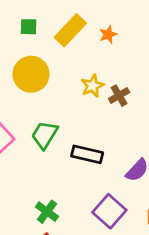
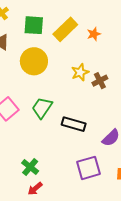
green square: (29, 27) -> (34, 25), size x1.5
purple square: (109, 211) -> (88, 168), turned 30
green cross: (47, 212) -> (30, 167), moved

